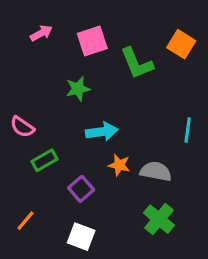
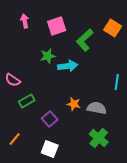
pink arrow: (41, 33) -> (25, 21), turned -72
green L-shape: (137, 63) -> (85, 40), turned 70
cyan arrow: (102, 132) -> (68, 66), moved

